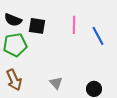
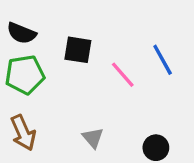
pink line: (74, 25) -> (123, 75), moved, turned -42
black square: (37, 26) -> (78, 50), moved

